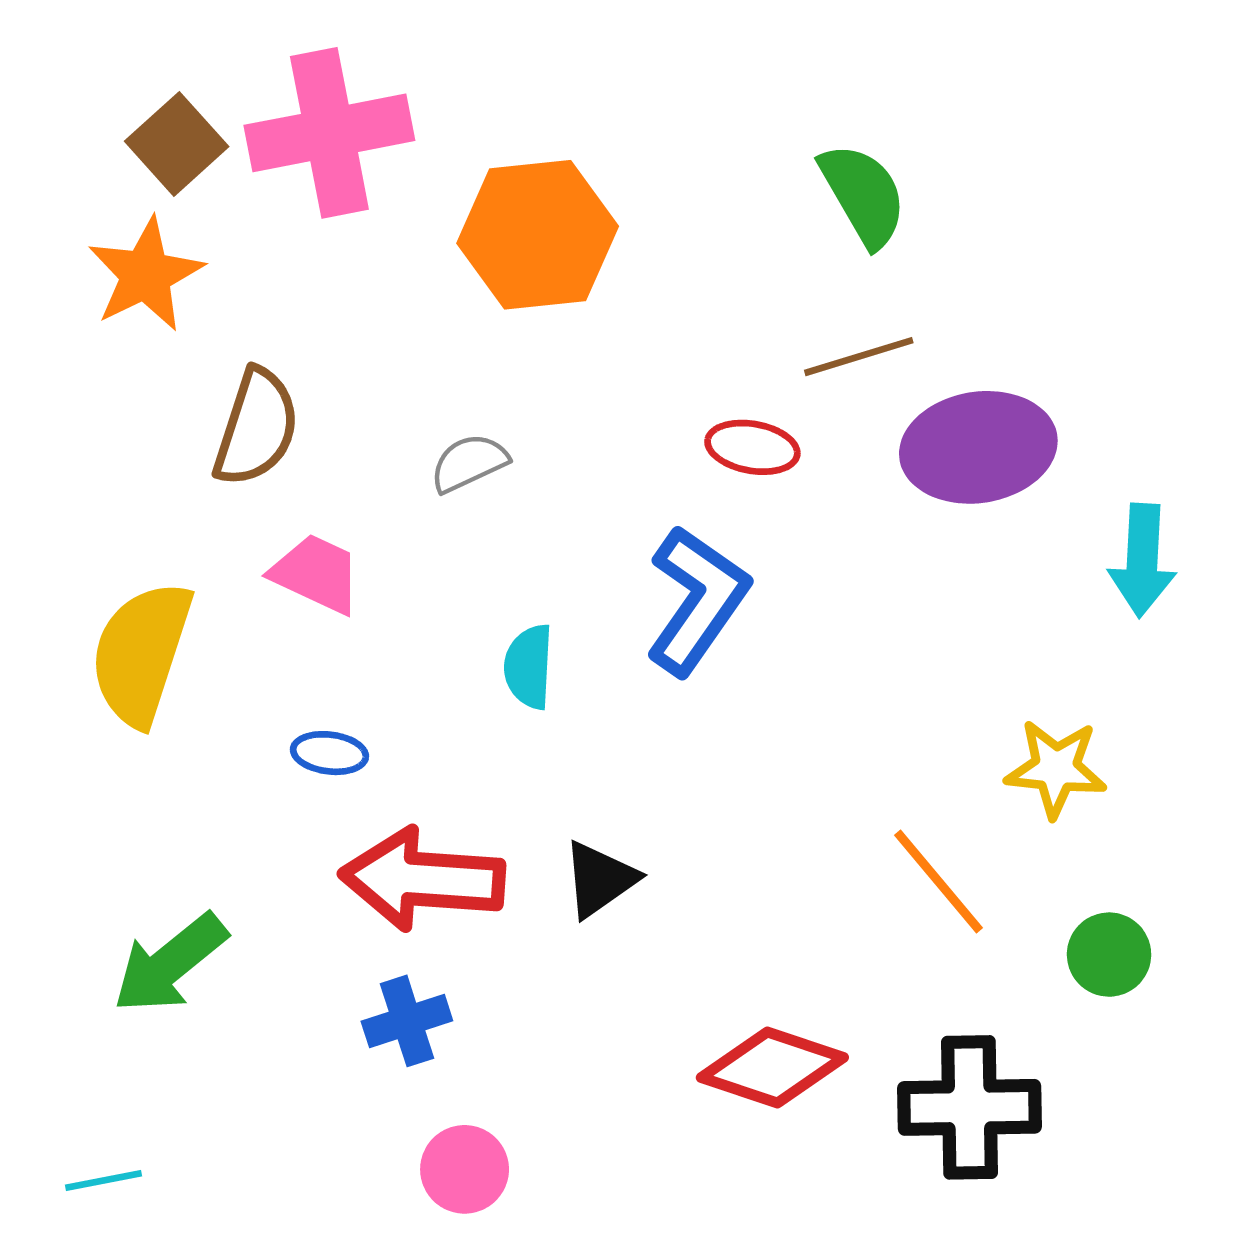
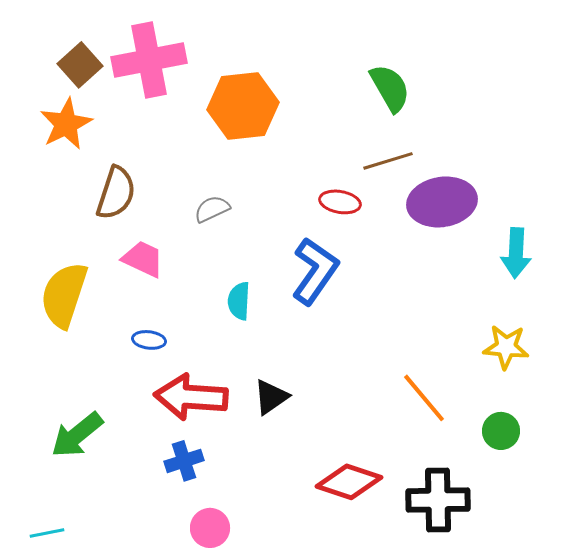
yellow star: (1056, 769) -> (506, 347), moved

